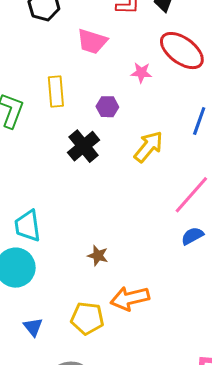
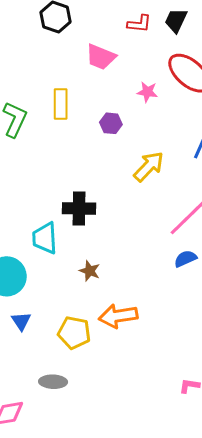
black cross: (84, 146) -> (79, 208), moved, turned 36
cyan trapezoid: (28, 226) -> (45, 238), moved
blue triangle: (33, 327) -> (21, 321), moved

